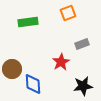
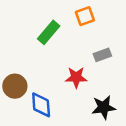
green rectangle: (28, 22) -> (49, 32), moved, turned -42
red star: (61, 62) -> (76, 77), turned 30

